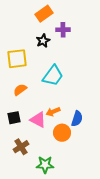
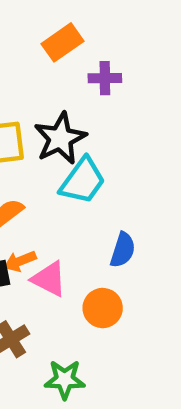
black star: (43, 41) -> (60, 138), moved, size x1.6
orange arrow: (53, 112) -> (20, 261), moved
blue semicircle: (77, 119) -> (123, 250), moved

